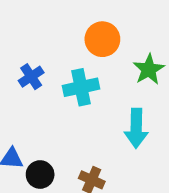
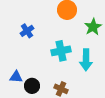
cyan cross: (81, 87) -> (61, 51), moved

